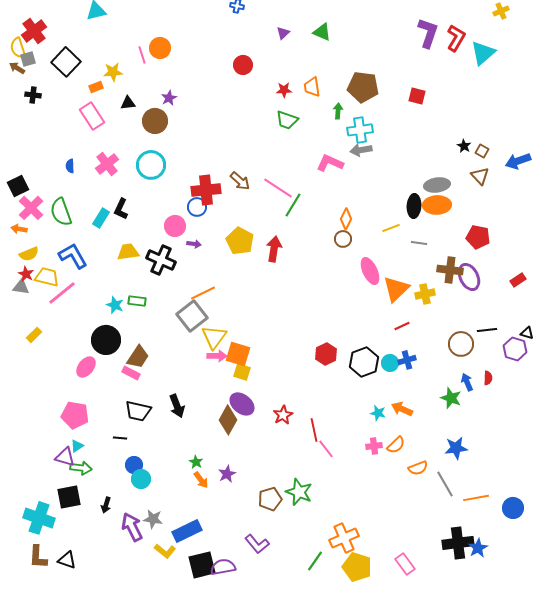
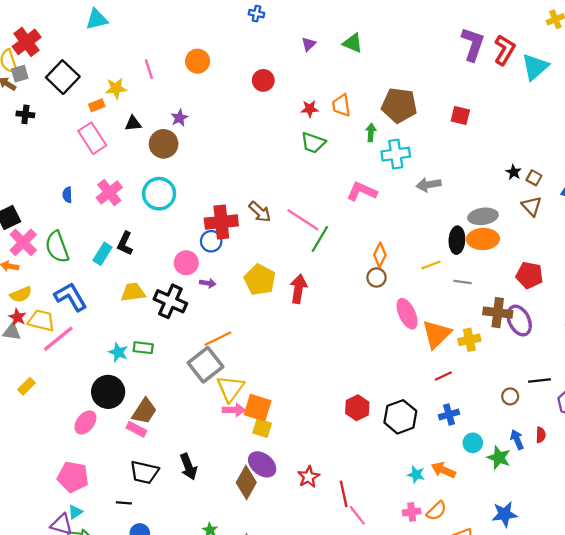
orange circle: (160, 48) -> (198, 61), moved
gray arrow: (361, 150) -> (429, 185), moved
brown circle: (461, 344) -> (510, 396), size x0.6
cyan circle: (390, 363) -> (473, 443), moved

